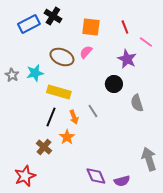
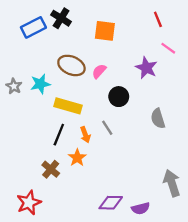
red line: (125, 27) -> (158, 19), moved
pink semicircle: (86, 52) -> (99, 71), moved
black circle: (114, 84) -> (119, 97), moved
purple diamond: (96, 176) -> (111, 203), turned -65

